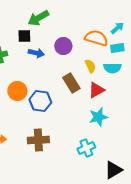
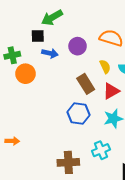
orange circle: (17, 91) -> (26, 74), moved
blue hexagon: (40, 101) -> (79, 113), moved
brown cross: (38, 140) -> (68, 162), moved

